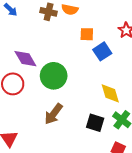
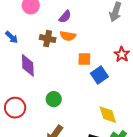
purple diamond: (25, 59) -> (28, 65), moved, turned 30
green circle: (54, 76) -> (54, 99), size x0.6

